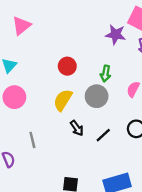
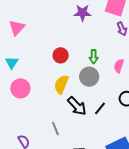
purple star: (115, 35) -> (82, 13), moved
black arrow: (77, 128) -> (77, 106), size x1.5
gray line: (32, 140) -> (55, 129), moved

